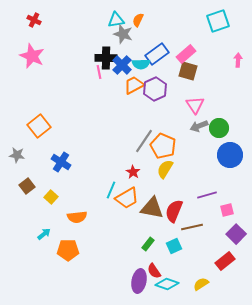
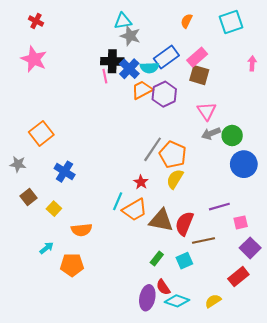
orange semicircle: (138, 20) -> (187, 21), moved

